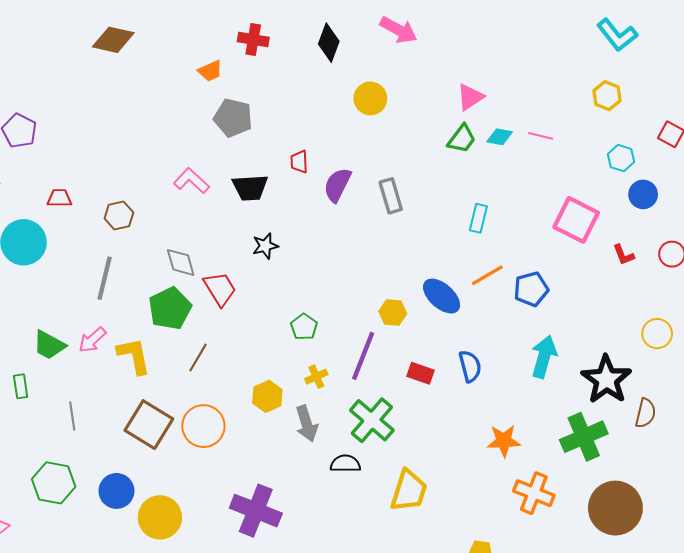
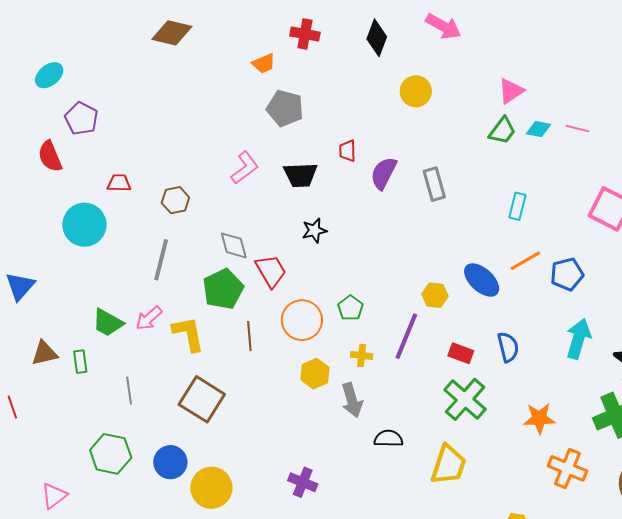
pink L-shape: (191, 181) -> (245, 168), turned 100
brown line: (198, 358) -> (249, 336), turned -36
yellow cross: (316, 377) -> (362, 355), turned 30
green cross: (372, 420) -> (465, 399), moved
orange circle: (203, 426) -> (302, 320), moved
purple cross: (256, 511) -> (303, 482), size x0.6

